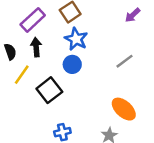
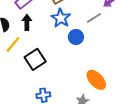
gray line: (125, 61) -> (94, 18), moved
blue circle: (72, 64) -> (76, 37), moved

